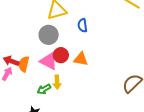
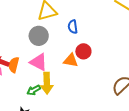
red circle: (61, 55) -> (83, 51), moved
yellow arrow: (57, 82) -> (47, 83), size x1.5

